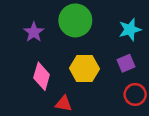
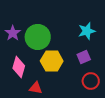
green circle: (75, 20) -> (38, 37), moved

